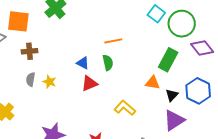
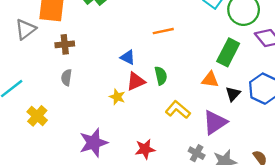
green semicircle: (108, 63) -> (161, 76), moved
yellow star: (49, 82) -> (117, 97), moved
purple triangle: (174, 120) -> (215, 122), moved

